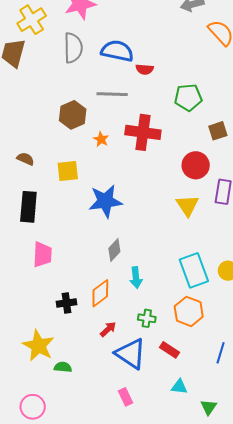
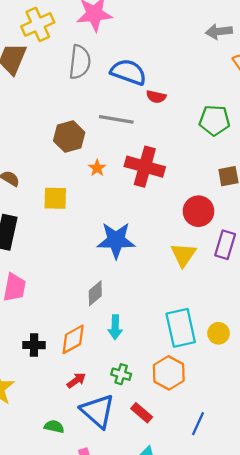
green pentagon: (188, 97) -> (214, 120), moved
blue star: (105, 201) -> (116, 240), moved
green semicircle: (63, 367) -> (54, 426), moved

